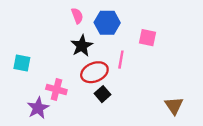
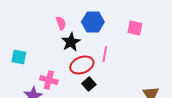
pink semicircle: (77, 16) -> (61, 23), moved
pink square: (147, 38) -> (135, 28), moved

